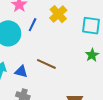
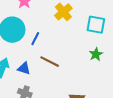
blue line: (33, 25) -> (35, 39), moved

